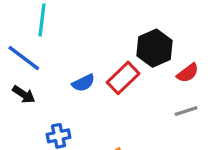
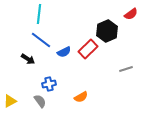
blue line: (24, 58) -> (41, 40), moved
red semicircle: (188, 73) -> (131, 14), moved

